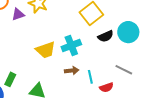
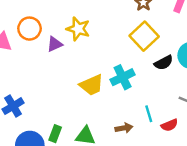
brown arrow: (72, 71) -> (124, 128), moved
green rectangle: (10, 79) -> (55, 134), moved

